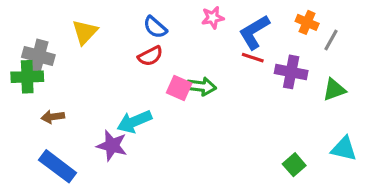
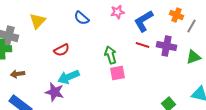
red semicircle: (150, 56) -> (62, 50), moved
red line: (253, 58) -> (143, 45), moved
green arrow: (201, 86) -> (111, 55), turned -114
pink square: (179, 88) -> (118, 73), moved, turned -35

